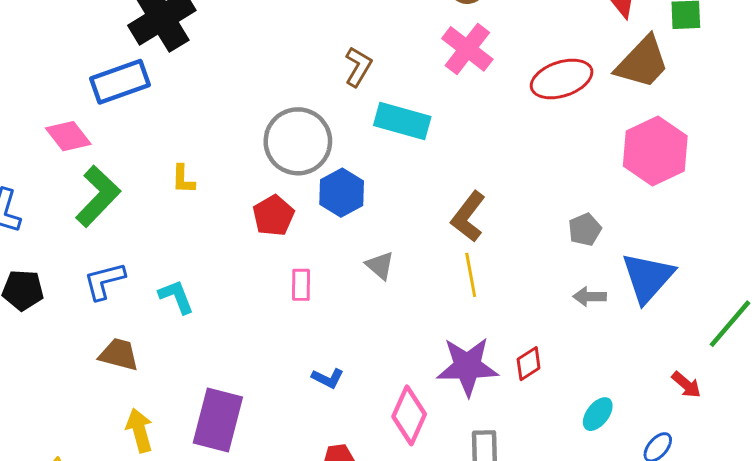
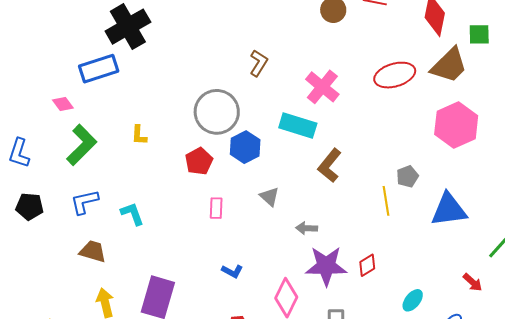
pink cross: (467, 49) -> (322, 87), moved
cyan rectangle: (402, 121) -> (298, 126), moved
pink diamond: (68, 136) -> (63, 104), size x0.7
yellow line: (471, 275) -> (386, 201), moved
blue triangle: (648, 278) -> (449, 210), turned 39
gray arrow: (590, 296) -> (307, 228), moved

